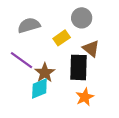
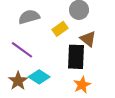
brown star: (45, 73) -> (18, 81), moved
cyan diamond: (39, 89) -> (39, 77), turned 55

